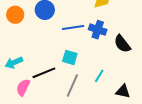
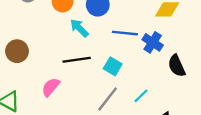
cyan arrow: (14, 63) -> (79, 28), moved, turned 54
black line: (44, 73) -> (77, 60), moved

